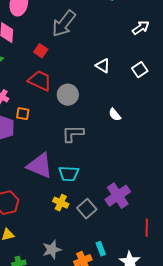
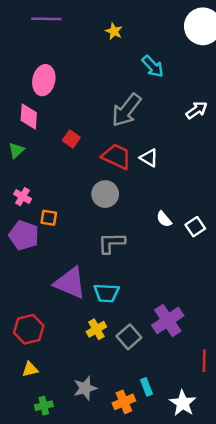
gray arrow: (64, 24) -> (126, 110), moved
white square: (140, 70) -> (195, 227), moved
red trapezoid: (40, 81) -> (116, 156), moved
yellow cross: (61, 203) -> (96, 329), turned 35

